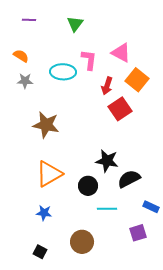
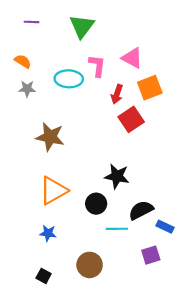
green triangle: (75, 24) -> (82, 26), size x1.4
orange square: (137, 80) -> (150, 88), turned 30
black semicircle: (129, 179) -> (141, 210), moved

